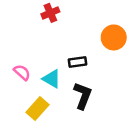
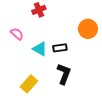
pink semicircle: (22, 72) -> (17, 34), moved
cyan triangle: (52, 79) -> (40, 49), moved

